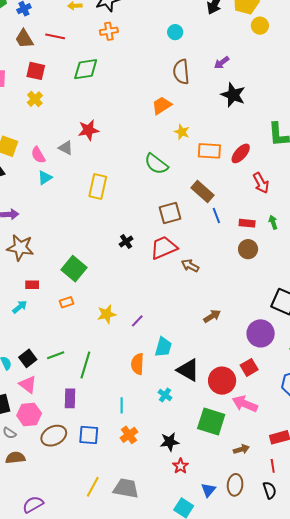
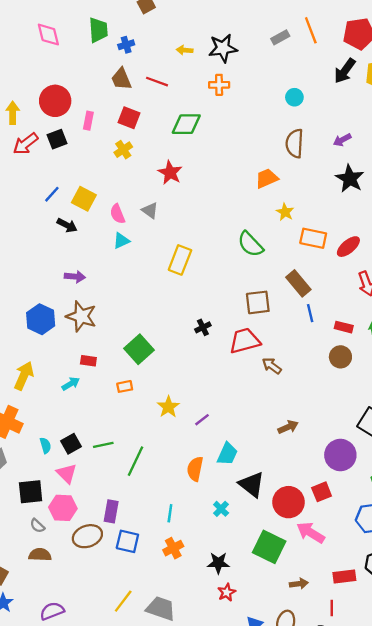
red star: (88, 130) -> (170, 173), moved, turned 30
yellow star: (107, 314) -> (168, 407), turned -30
purple rectangle: (70, 398) -> (111, 511), moved

